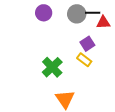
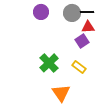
red triangle: (103, 22) -> (88, 27), moved
yellow rectangle: (84, 60) -> (79, 67), moved

